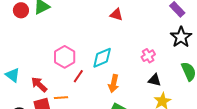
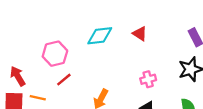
red triangle: (116, 15) -> (140, 34), moved
cyan diamond: (102, 58) -> (100, 36), moved

